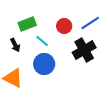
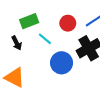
blue circle: (44, 64) -> (62, 63), moved

